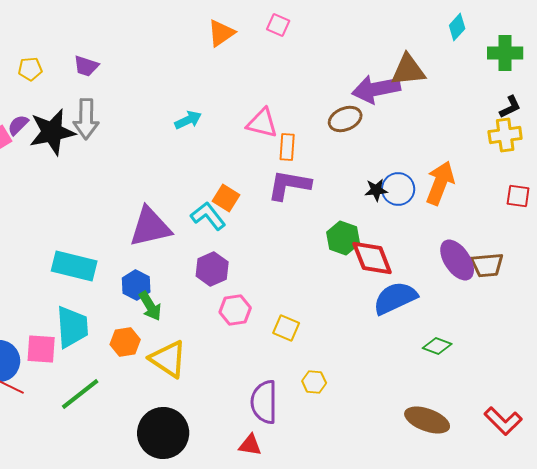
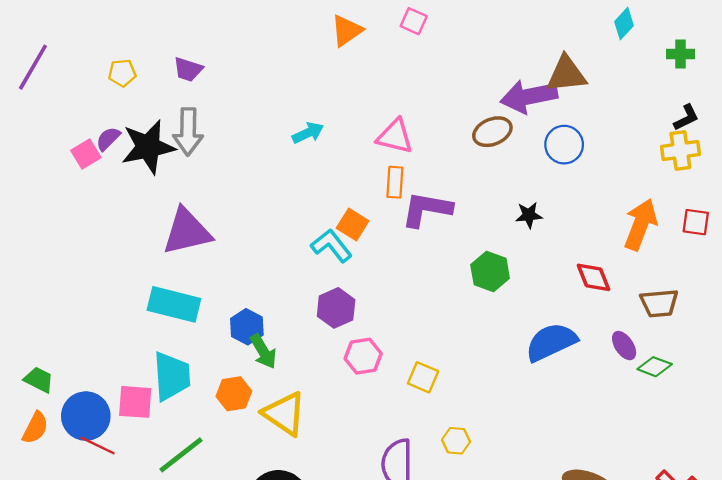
green cross: (505, 53) -> (680, 54), size x0.7
orange rectangle: (287, 147) -> (395, 182), moved
orange arrow: (440, 183) -> (640, 224), moved
blue circle: (398, 189) -> (564, 145), moved
purple triangle: (150, 227) -> (187, 232), moved
red diamond: (372, 258) -> (593, 277), moved, size x0.7
purple ellipse: (457, 260) -> (624, 346), moved, size x0.6
green diamond: (437, 346) -> (655, 367), moved

